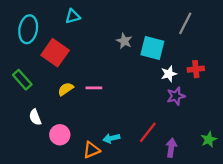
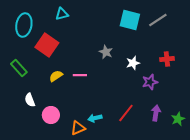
gray line: (185, 23) -> (158, 20), turned 30
gray star: (124, 41) -> (106, 52), moved
cyan square: (152, 48) -> (130, 20), moved
white star: (169, 74) -> (133, 63), moved
purple arrow: (171, 148) -> (156, 113), moved

